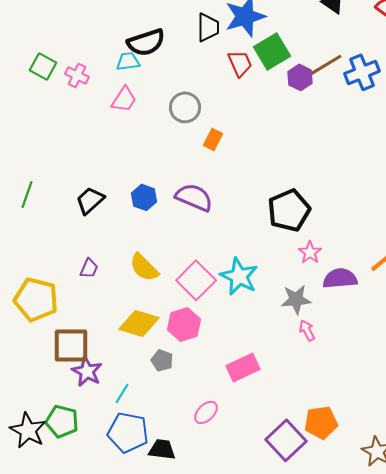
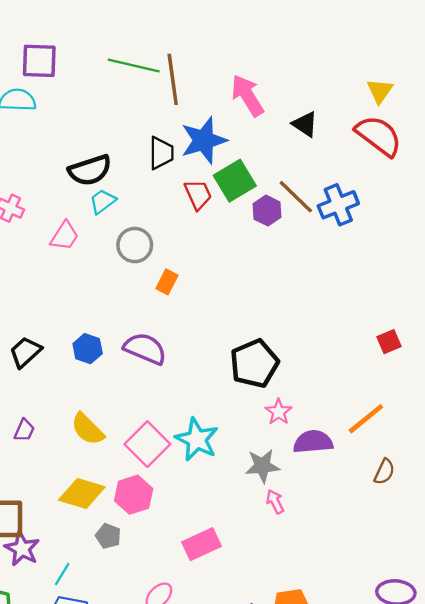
cyan trapezoid: (128, 61) -> (103, 201), moved, turned -30
brown line: (325, 65) -> (296, 197), turned 75

